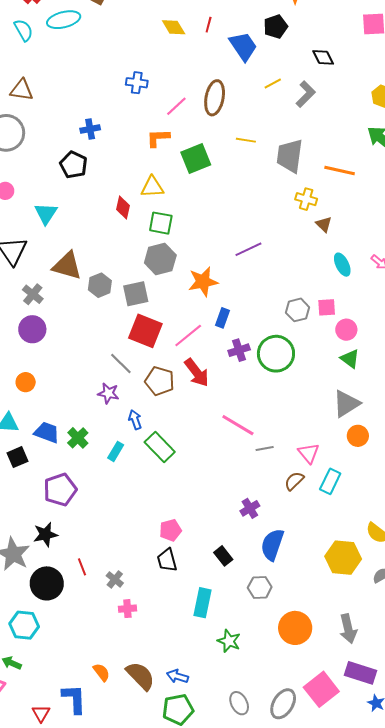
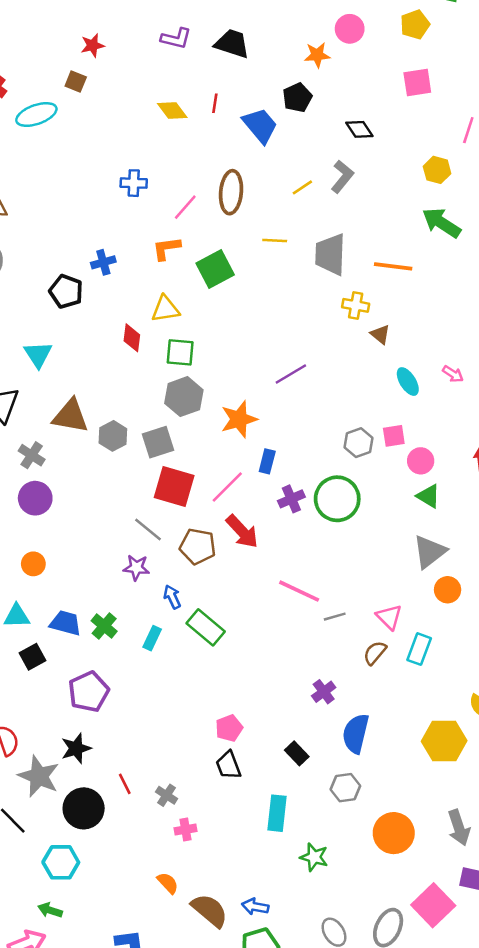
yellow line: (273, 84) -> (302, 187), moved
blue cross: (90, 129) -> (103, 262), moved
orange semicircle: (102, 672) -> (168, 883), moved

